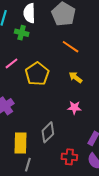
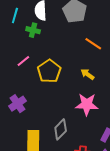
orange line: (71, 47) -> (93, 44), moved
pink star: (74, 108) -> (87, 104), size x1.6

